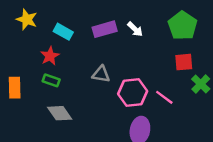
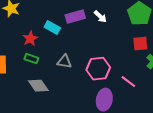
cyan rectangle: (63, 32) -> (52, 28), moved
gray triangle: (101, 74) -> (64, 62), moved
pink line: (164, 97) -> (128, 82), moved

